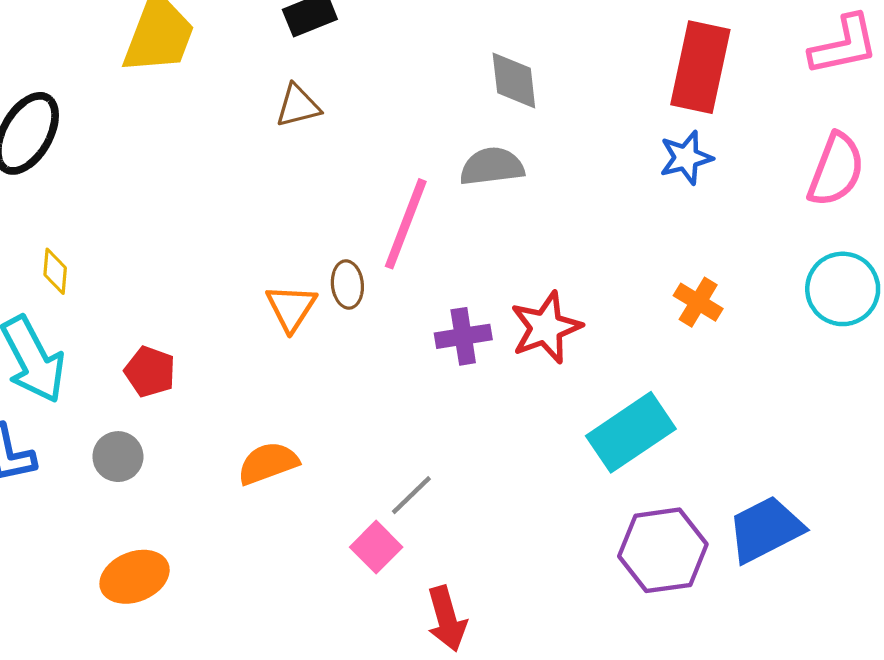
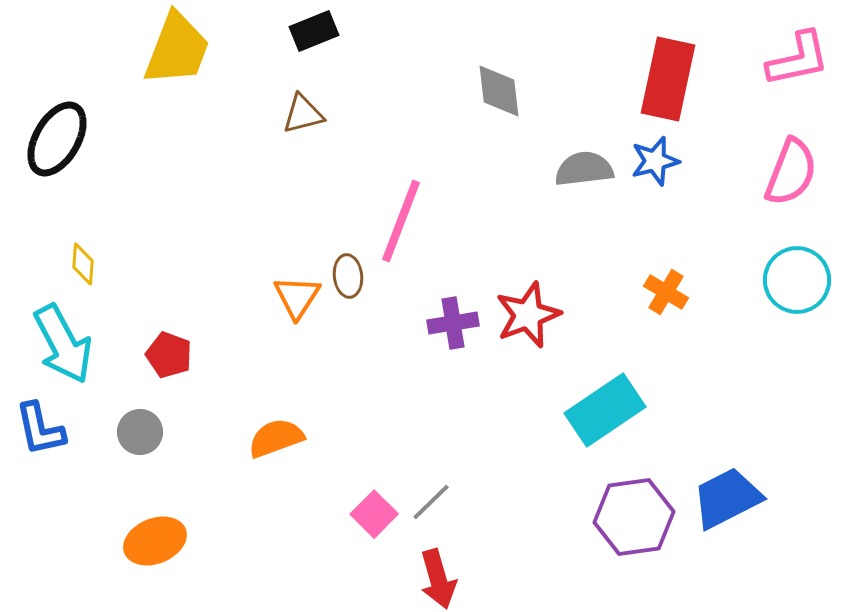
gray semicircle: (492, 166) -> (584, 169), moved
gray line: (411, 495) -> (431, 502), moved

